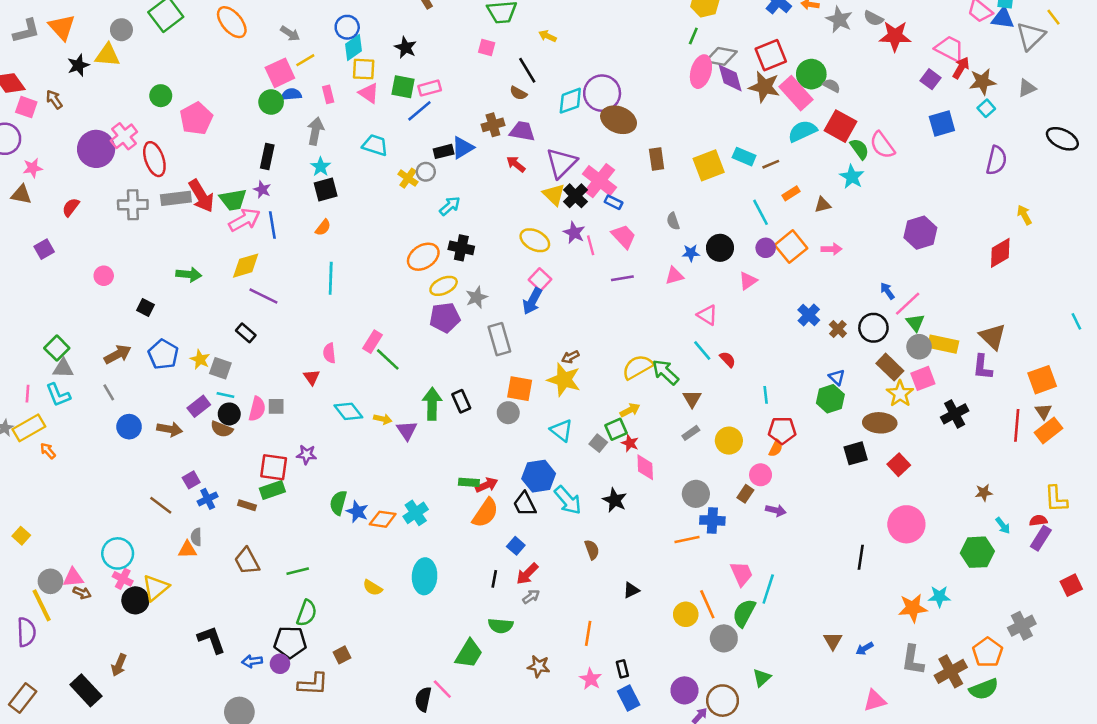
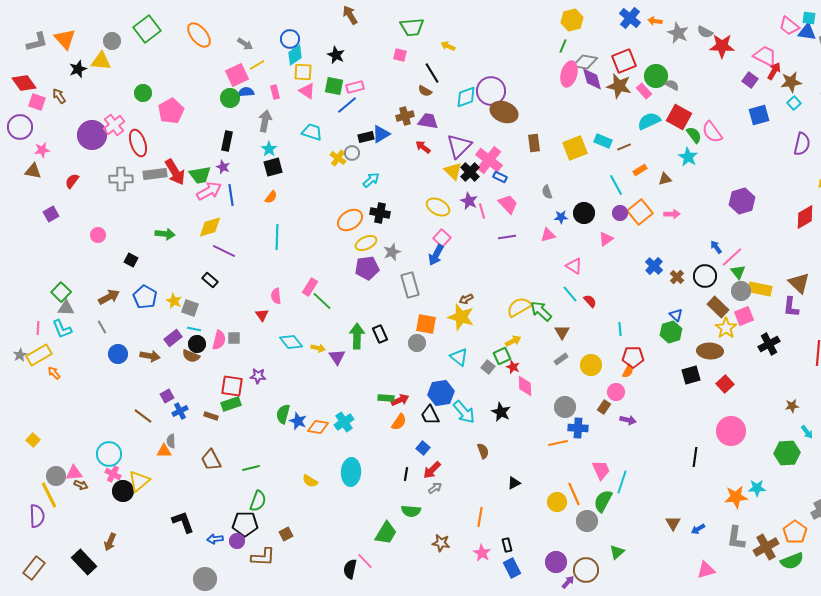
pink rectangle: (796, 93) -> (644, 91), size x0.6
orange semicircle: (485, 513) -> (399, 422), size x0.7

